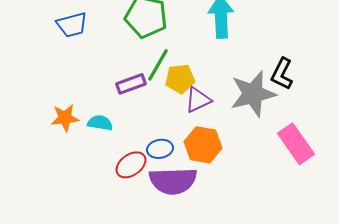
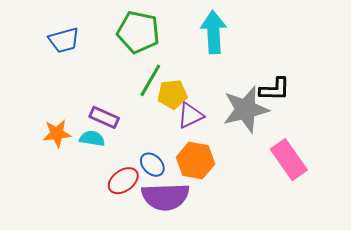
black L-shape: (282, 74) -> (275, 89), turned -116
purple rectangle: (131, 84) -> (104, 117), moved, turned 44
blue ellipse: (160, 149) -> (152, 165), turned 55

